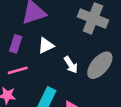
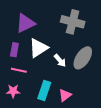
white triangle: (46, 46) -> (38, 48), size x1.5
pink line: (18, 70) -> (19, 70), turned 35

